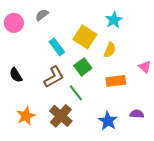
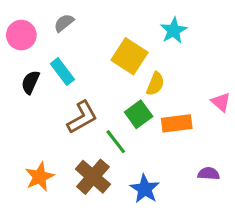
cyan rectangle: (57, 47) -> (62, 72), moved
yellow semicircle: (110, 50) -> (155, 84), moved
green square: (83, 67) -> (139, 114), moved
black semicircle: (16, 75) -> (30, 82), moved, turned 56
blue star: (108, 121) -> (145, 189), moved

